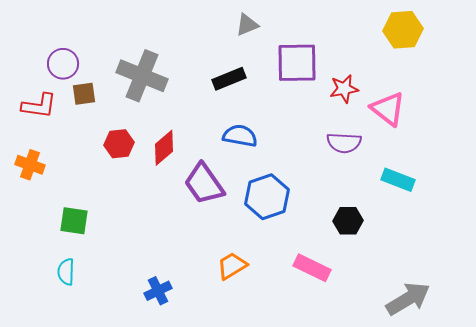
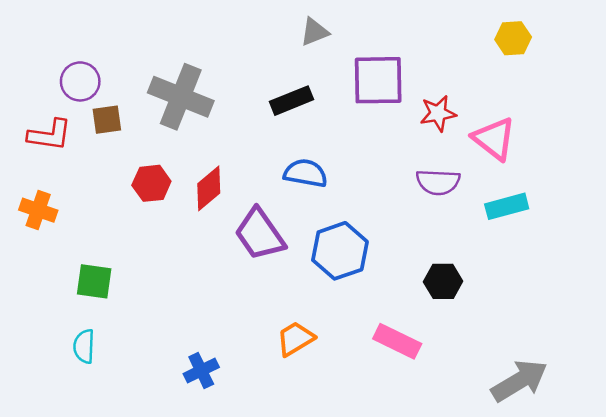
yellow hexagon: (403, 30) -> (513, 38), size x0.7
cyan rectangle: (398, 180) -> (507, 206), moved, turned -36

